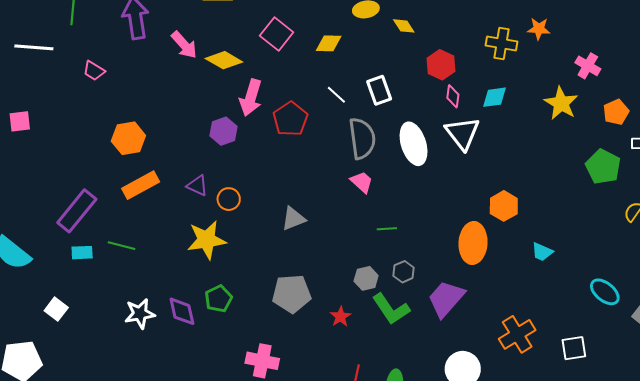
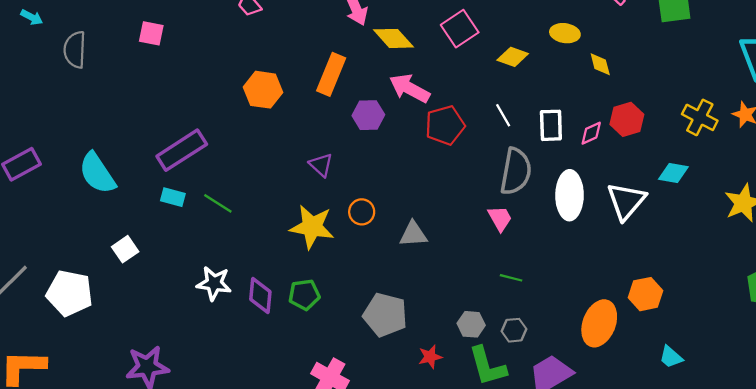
pink diamond: (453, 96) -> (591, 133), moved, turned 40
pink arrow: (251, 98) -> (410, 88), turned 84
orange rectangle: (141, 185) -> (331, 74), moved, turned -57
orange circle: (229, 199) -> (362, 212), moved

